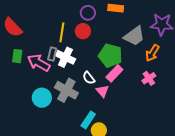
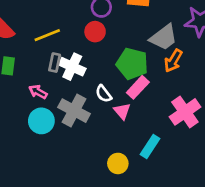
yellow line: (62, 32) -> (47, 35), moved, turned 60
orange arrow: (152, 53) -> (173, 61), moved
pink arrow: (39, 63) -> (38, 92), moved, size x0.6
pink cross: (149, 78) -> (185, 112), moved, size x1.6
cyan rectangle: (88, 120) -> (150, 146), moved

